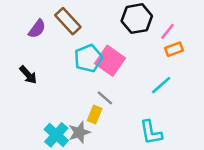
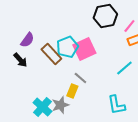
brown rectangle: (68, 21) -> (51, 54), moved
purple semicircle: (37, 29) -> (27, 40), moved
pink square: (110, 61) -> (84, 49), turned 30

